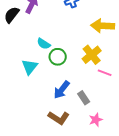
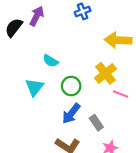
green circle: (58, 57) -> (71, 86), moved

